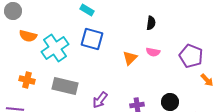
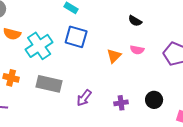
black semicircle: (151, 23) -> (135, 21), turned 112

